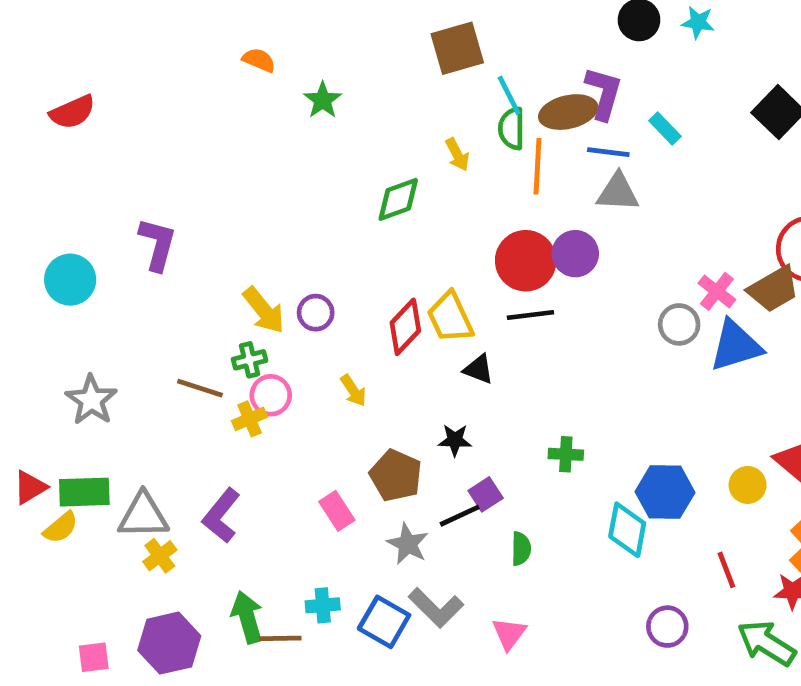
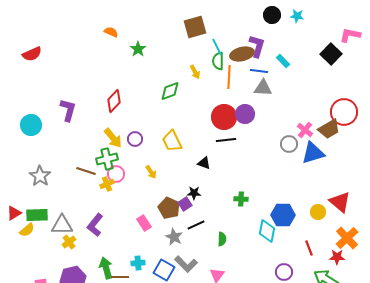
yellow trapezoid: (450, 317) -> (172, 141), moved
red diamond: (405, 327) -> (114, 101), moved
green cross: (250, 360) -> (107, 159), size x1.5
purple square: (486, 494) -> (185, 204), moved

